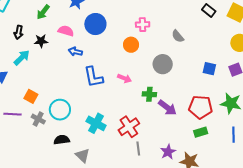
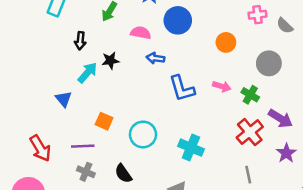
pink cross: (143, 25) -> (257, 15), moved
black star: (41, 41) -> (110, 61), moved
green cross: (149, 94) -> (250, 95), moved, turned 32
gray cross: (38, 119) -> (86, 172), moved
red cross: (129, 127) -> (250, 132), moved
black semicircle: (62, 140) -> (123, 174), moved, turned -112
purple star: (168, 152) -> (286, 153), moved

